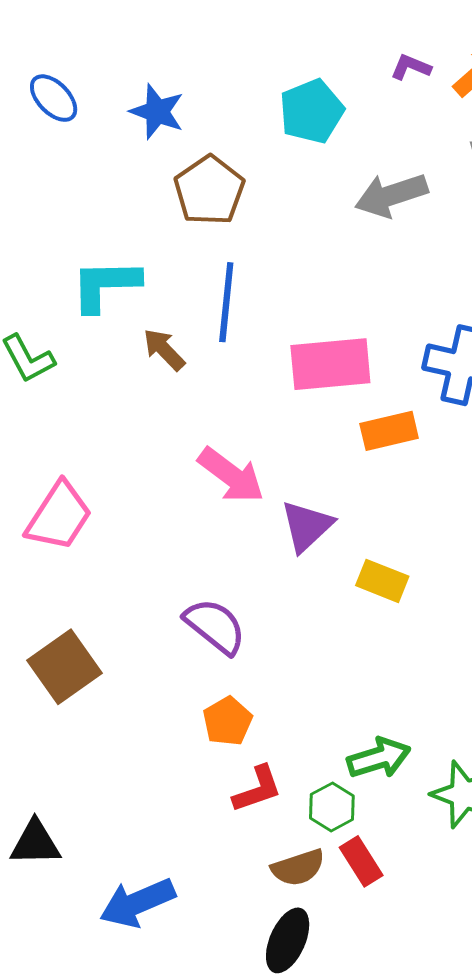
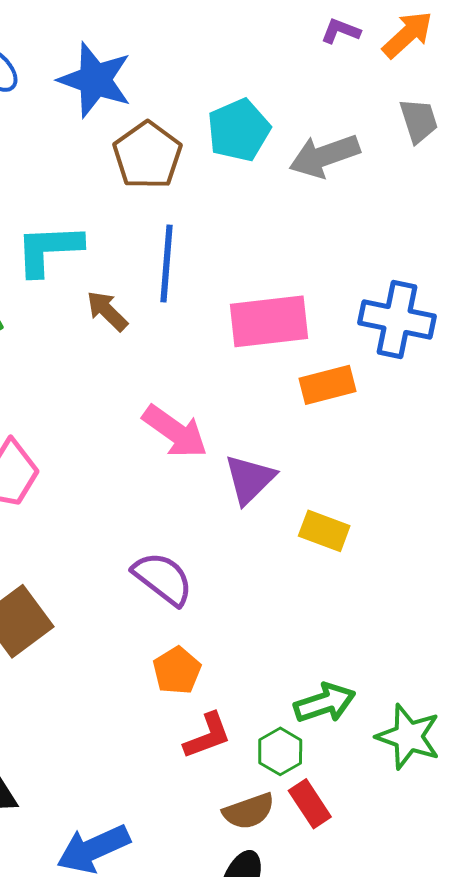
cyan pentagon: (312, 111) -> (239, 130), moved
blue star: (157, 112) -> (95, 80), size x1.4

